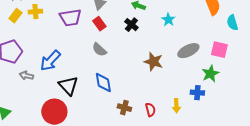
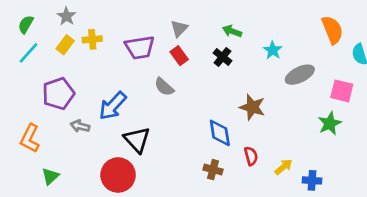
gray semicircle: (99, 50) -> (164, 87), moved
gray ellipse: (188, 51) -> (300, 75), moved
blue diamond: (103, 83) -> (220, 133), moved
blue cross: (197, 93) -> (312, 180), moved
yellow arrow: (176, 106) -> (284, 167), turned -128
red semicircle: (150, 110) -> (251, 156), moved

